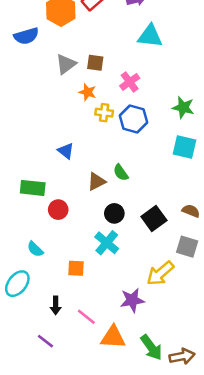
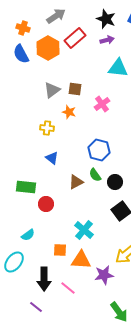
blue semicircle: (26, 36) -> (21, 54), moved, turned 78
yellow cross: (104, 113) -> (47, 128), moved
blue hexagon: (133, 119) -> (99, 150), moved
black circle: (114, 213) -> (115, 182), moved
cyan semicircle: (35, 249) -> (28, 235), turned -80
black arrow: (56, 305) -> (44, 279), size x1.6
orange triangle: (113, 337) -> (81, 260), moved

